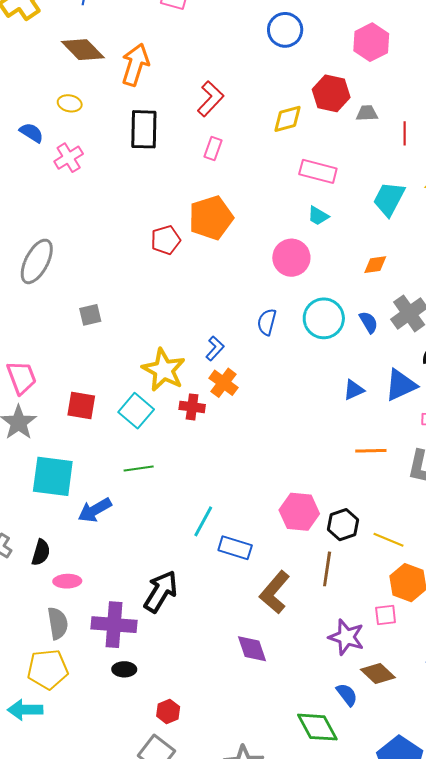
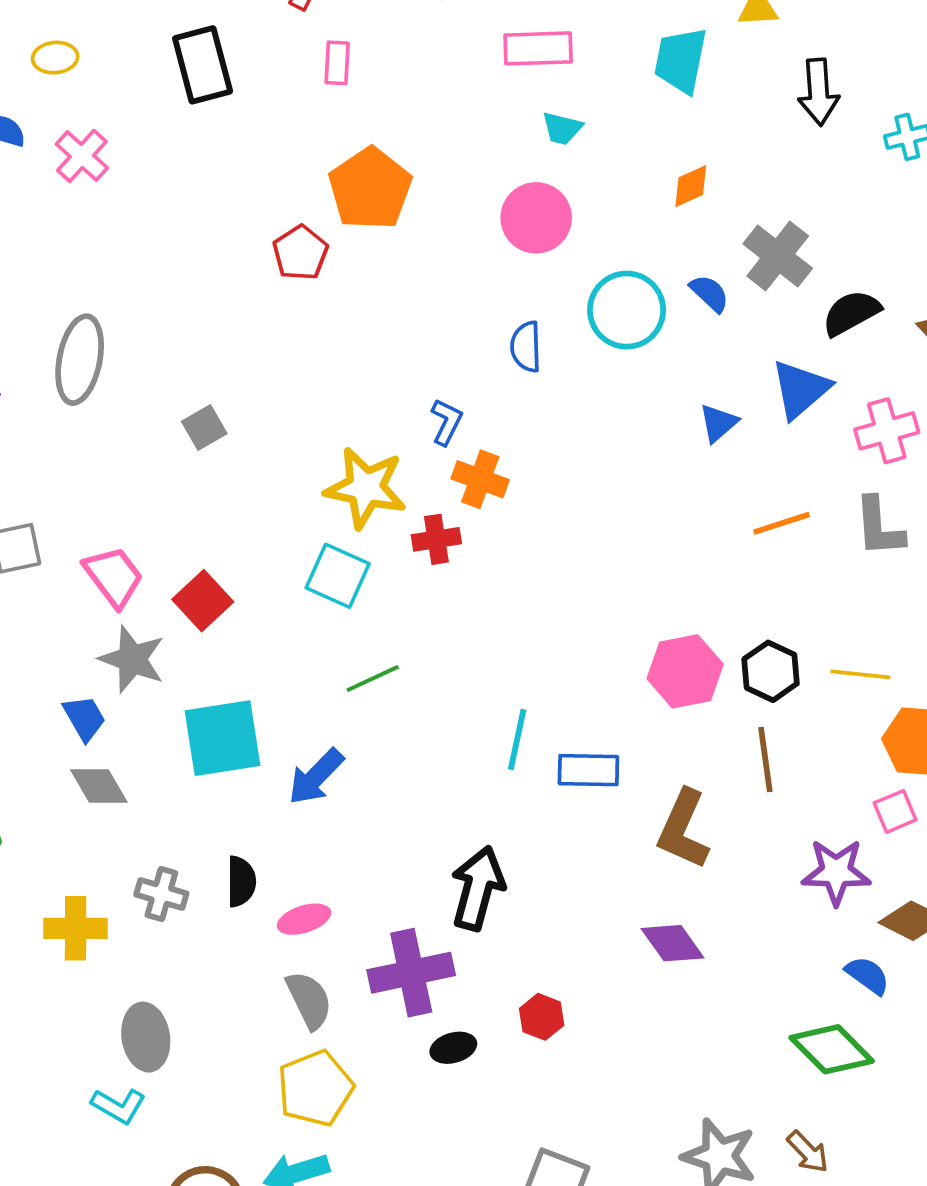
red square: (81, 405) -> (203, 601), moved, turned -36
red hexagon: (168, 711) -> (542, 1017), moved

